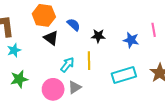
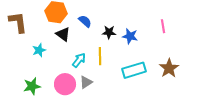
blue star: (131, 40) -> (130, 36), moved
cyan star: (14, 50) -> (39, 50), moved
green star: (19, 79) -> (32, 86), moved

